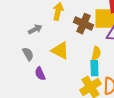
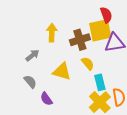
brown cross: (84, 24) -> (80, 40), turned -30
yellow semicircle: (96, 53) -> (88, 63), moved, turned -40

